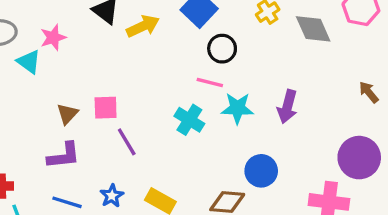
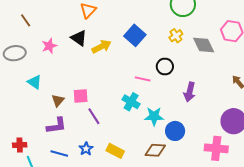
pink star: (53, 38) -> (49, 46), moved
black circle: (222, 49) -> (165, 66), moved
cyan triangle: (29, 62) -> (35, 82), moved
cyan star: (237, 108) -> (154, 116), moved

